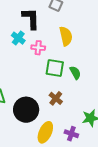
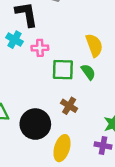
yellow semicircle: (66, 36) -> (94, 45), moved
purple cross: (71, 134) -> (103, 146), moved

